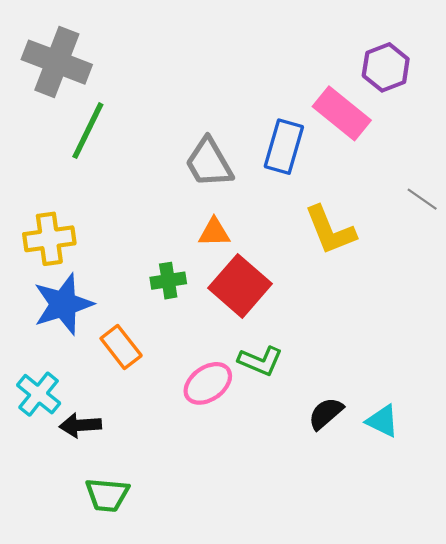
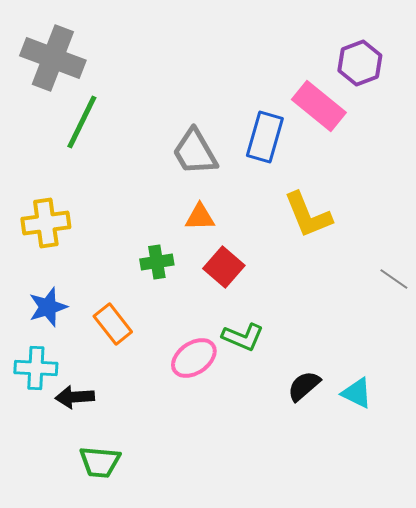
gray line: (422, 199) -> (394, 279), moved
red square: (240, 286) -> (224, 267), size x0.7
blue star: (63, 304) -> (48, 307), moved, size x0.7
cyan cross: (39, 394) -> (36, 368), turned -36

